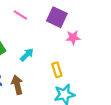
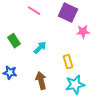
brown arrow: (17, 85) -> (41, 81), moved

